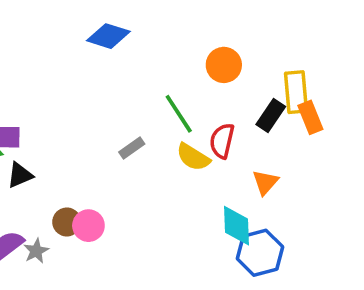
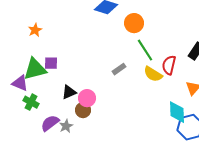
orange circle: (224, 65) -> (134, 23), moved
black triangle: (20, 175) -> (69, 92), moved
pink circle: (88, 226) -> (87, 98), moved

